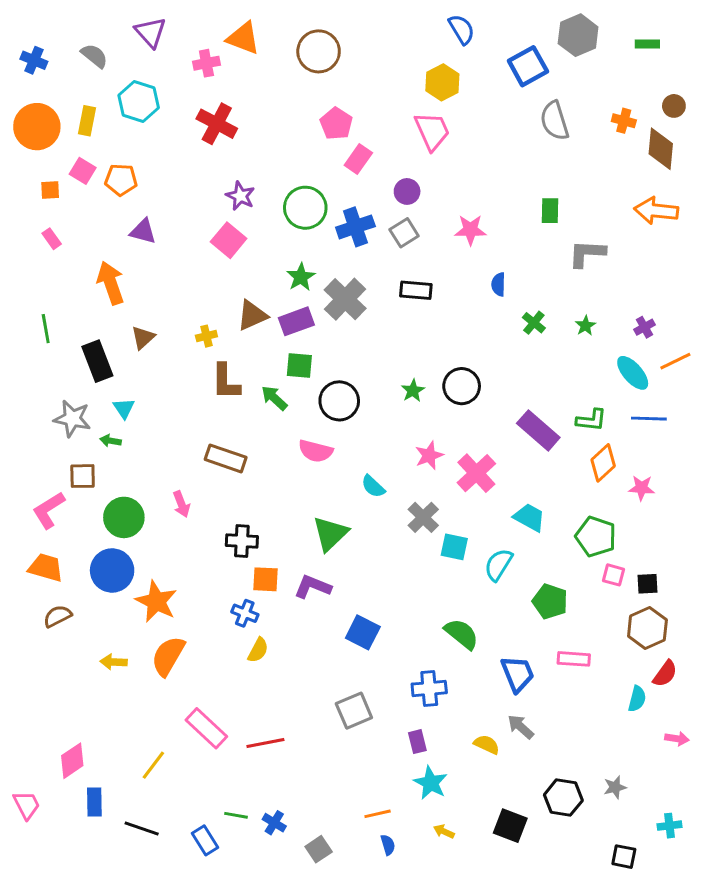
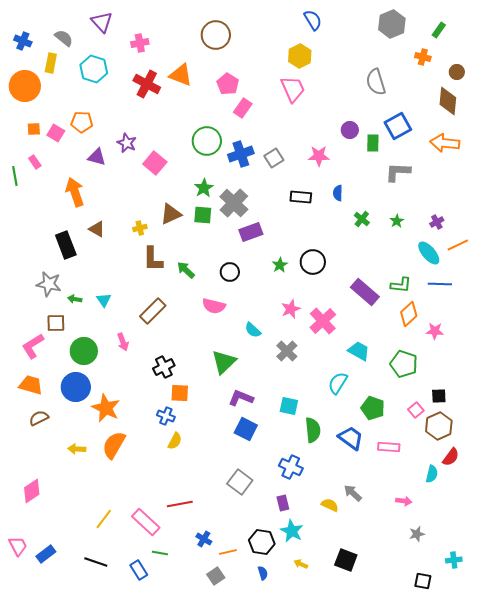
orange triangle: (243, 38) -> (181, 75), moved
green rectangle: (647, 44) -> (439, 30), turned -56
blue square: (528, 66) -> (398, 126), moved
yellow rectangle: (87, 121) -> (51, 63), moved
orange cross: (624, 121) -> (423, 57), moved
pink square: (83, 171) -> (56, 133), moved
purple circle: (407, 191) -> (350, 130), moved
purple star: (240, 196) -> (127, 143), moved
black rectangle: (416, 290) -> (301, 197), moved
purple rectangle: (296, 321) -> (251, 232), moved
green line: (46, 329) -> (15, 176), moved
brown triangle: (143, 337) -> (97, 229), turned -48
green square: (299, 366) -> (203, 215), moved
black circle: (339, 401) -> (230, 272), size x0.7
cyan triangle: (124, 408) -> (104, 300), moved
brown rectangle: (226, 458) -> (153, 311), turned -64
black cross: (242, 541) -> (164, 367), turned -30
cyan square: (454, 547) -> (289, 406), moved
pink square: (613, 575) -> (416, 410), moved, turned 35
purple L-shape: (313, 587) -> (241, 398), moved
green semicircle: (462, 634) -> (313, 430), turned 45
blue trapezoid: (518, 674) -> (351, 438), moved, turned -32
blue cross: (429, 688) -> (291, 467), turned 30
gray square: (354, 711) -> (240, 482), turned -30
pink rectangle: (206, 728) -> (146, 522), moved
pink arrow: (677, 739) -> (404, 501), moved
pink diamond: (72, 761) -> (32, 491), moved
black hexagon: (563, 798) -> (262, 542), moved
blue rectangle: (94, 802) -> (46, 554), moved, turned 54
orange line: (378, 814) -> (228, 552), moved
blue cross: (274, 823) -> (204, 539), moved

